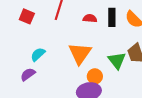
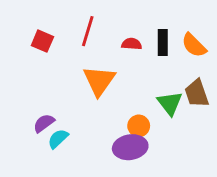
orange triangle: (80, 53) -> (99, 81), moved
cyan semicircle: (38, 54) -> (58, 139), moved

